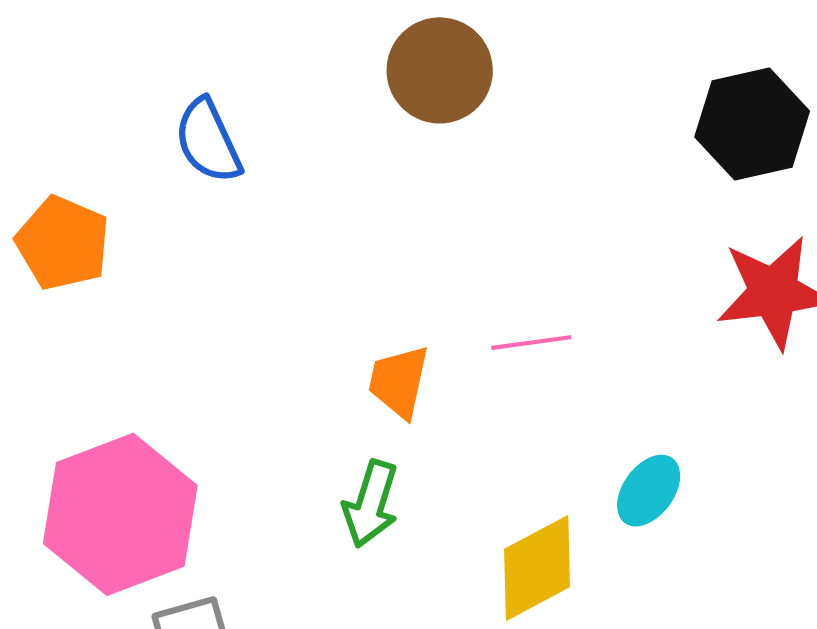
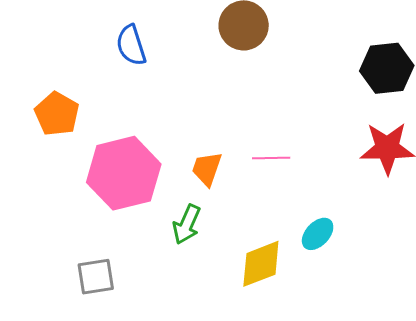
orange pentagon: (63, 243) -> (57, 114), moved
pink hexagon: (120, 514) -> (124, 173), moved

